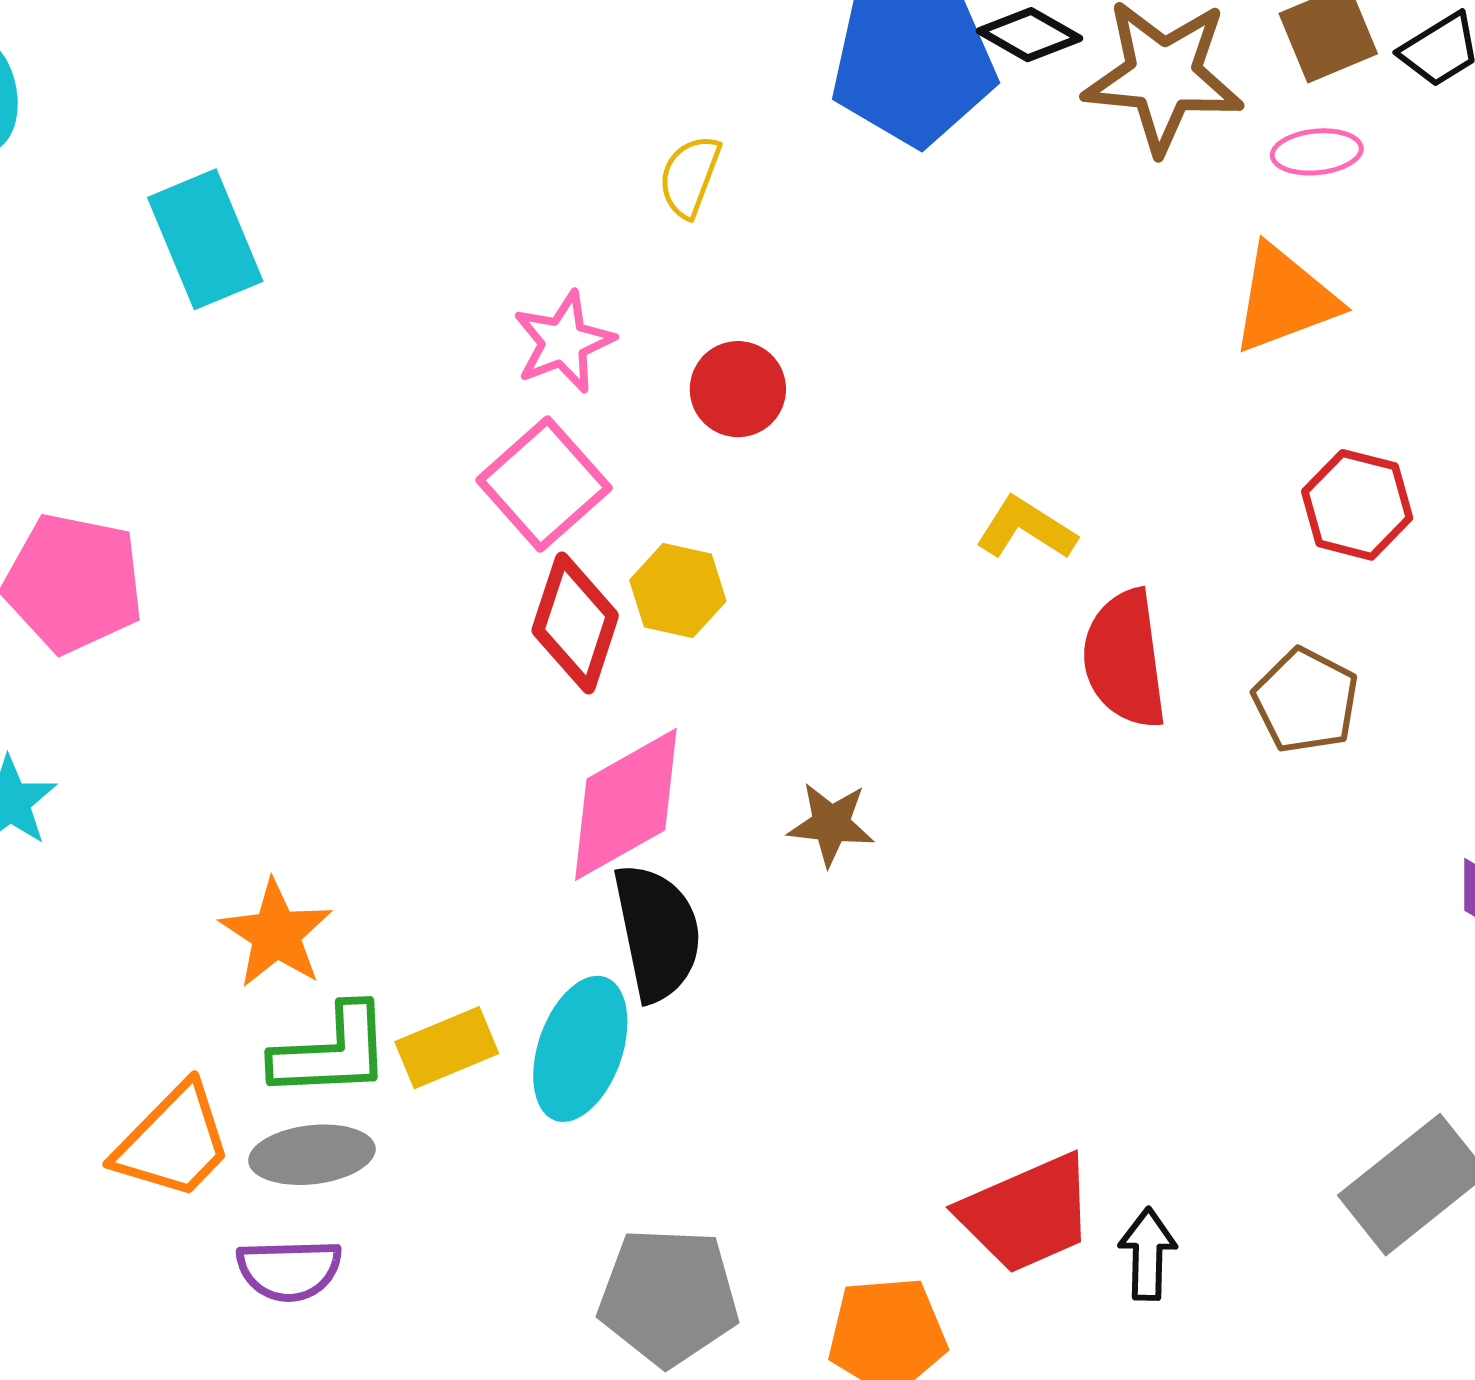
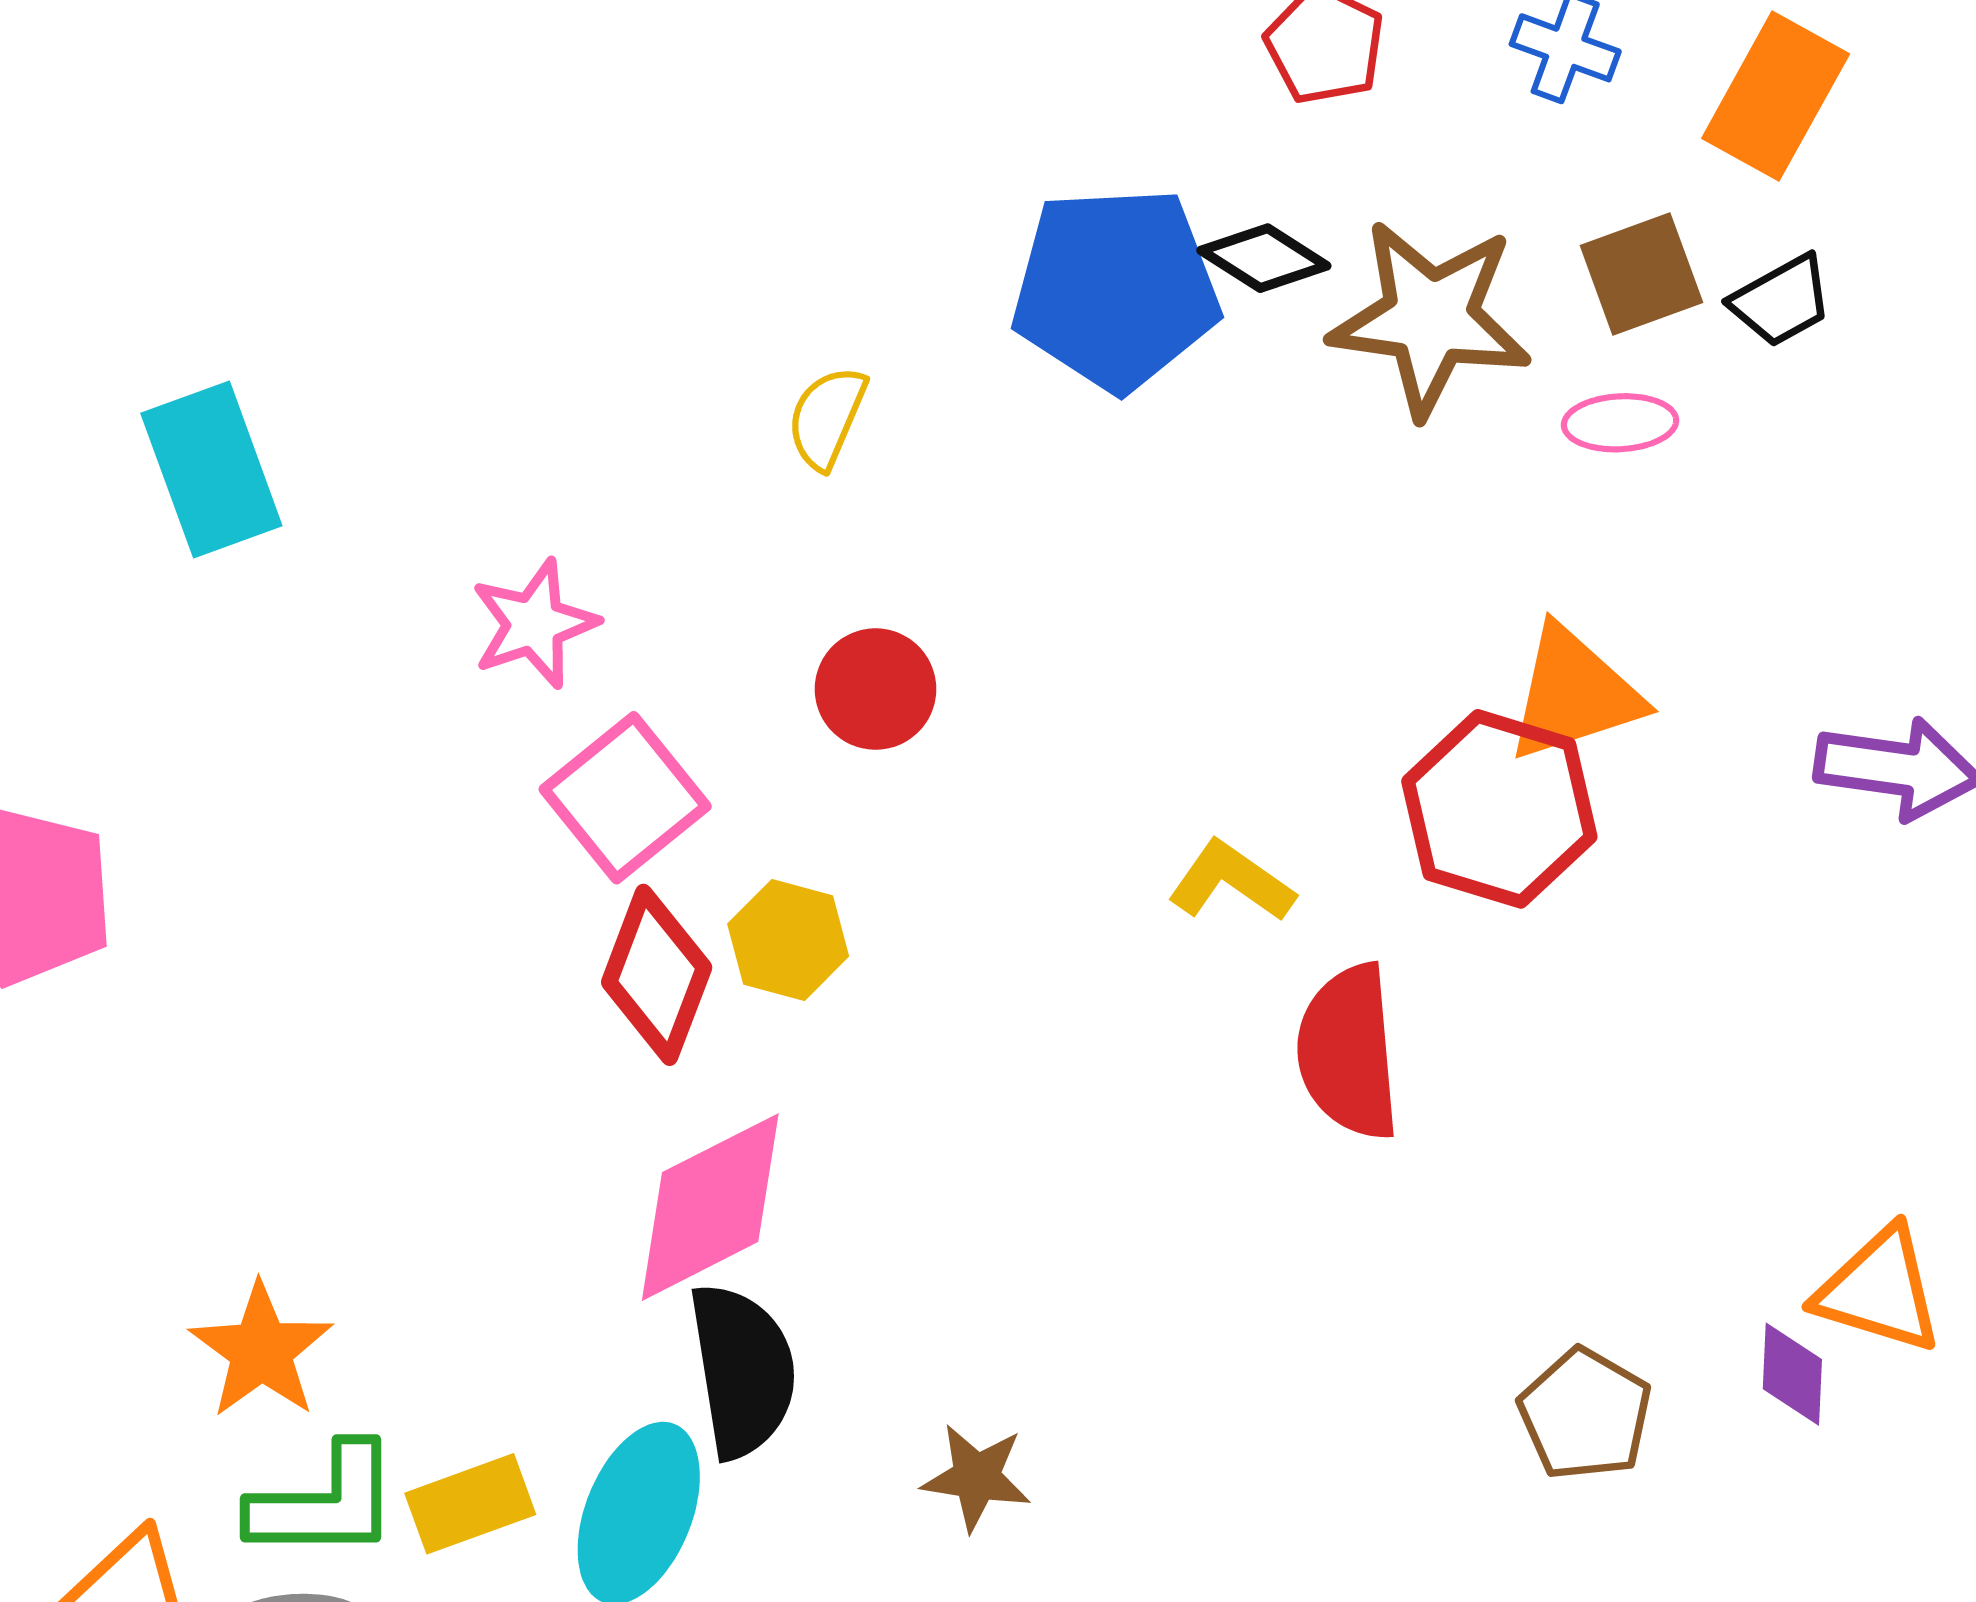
orange triangle: (1284, 299) -> (1574, 694), moved
pink star: (564, 342) -> (534, 624), moved
red hexagon: (1357, 505) -> (1499, 809), moved, size x1.4
brown pentagon: (1306, 701) -> (1585, 1414), moved
brown star: (831, 824) -> (976, 1477), moved

